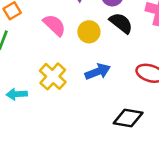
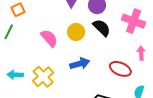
pink semicircle: (54, 25) -> (49, 38), moved
yellow cross: (53, 76) -> (43, 77), moved

